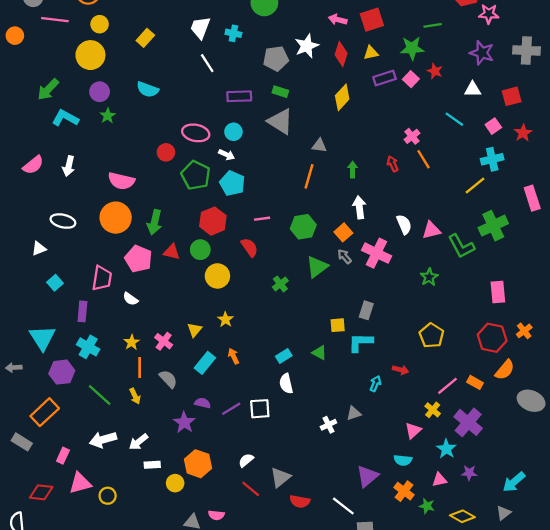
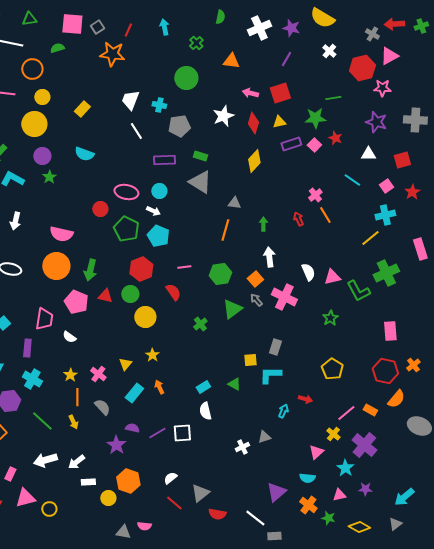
gray pentagon: (276, 59) -> (179, 126), moved

